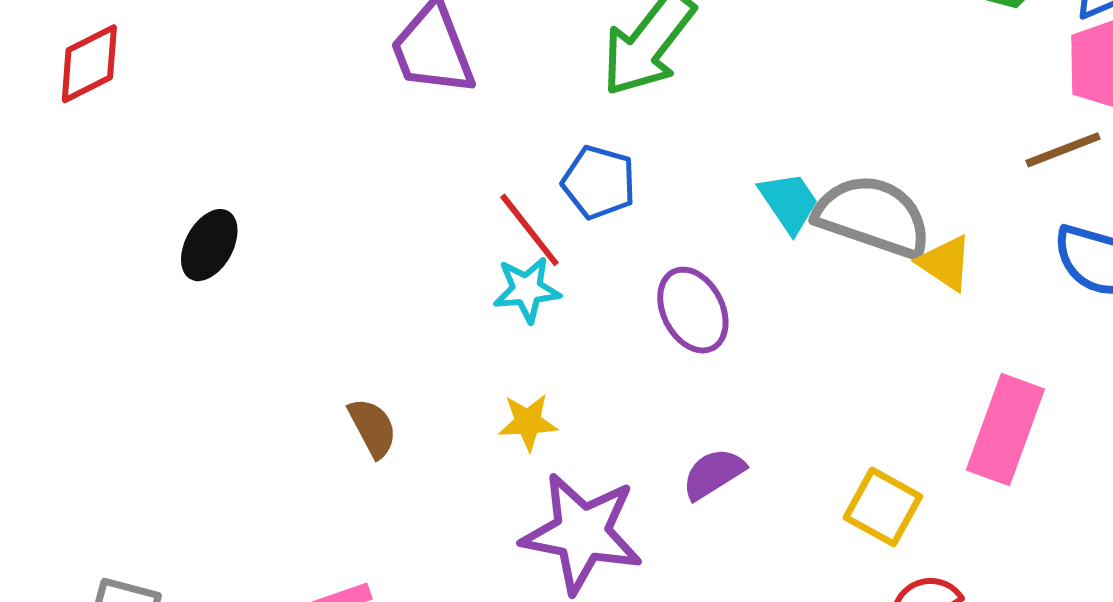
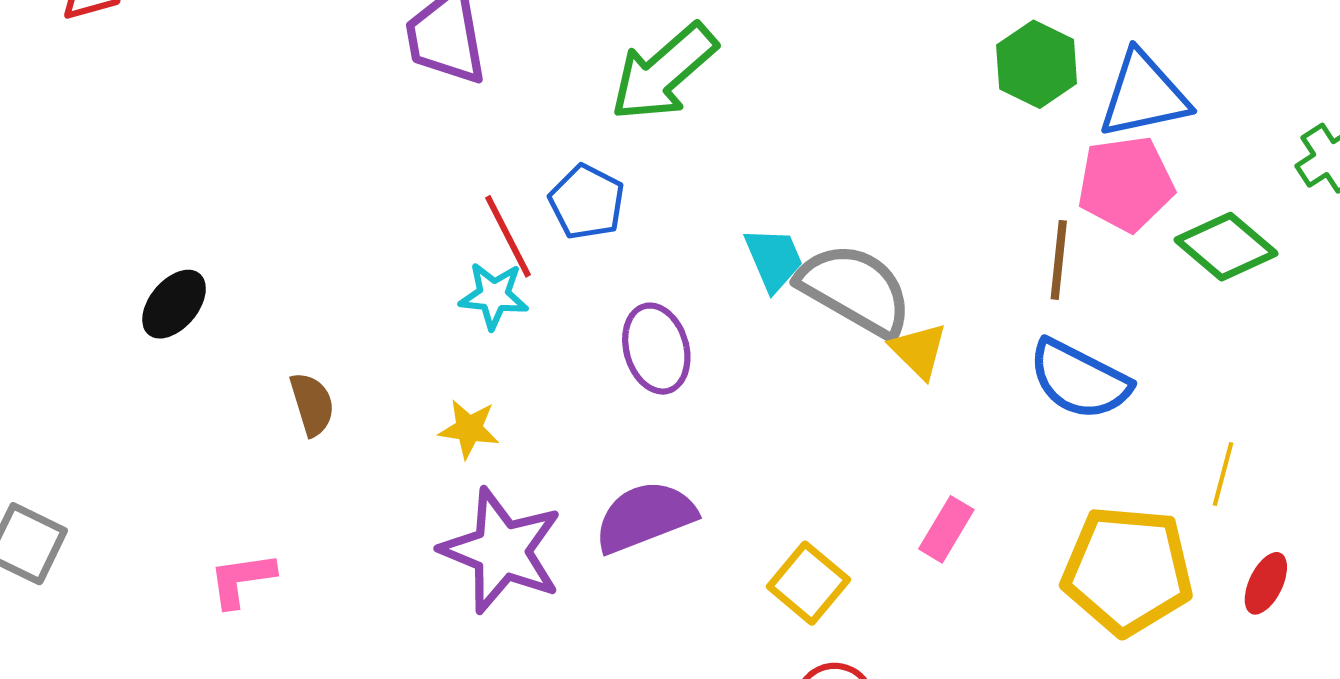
brown line: (1063, 150) -> (1059, 260), turned -74
black ellipse: (209, 245) -> (174, 304), moved
pink rectangle: (1005, 429) -> (946, 529), size x0.6
purple semicircle: (713, 474) -> (645, 517), size x1.5

